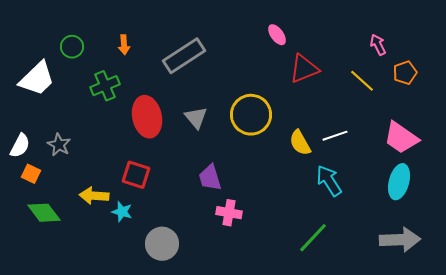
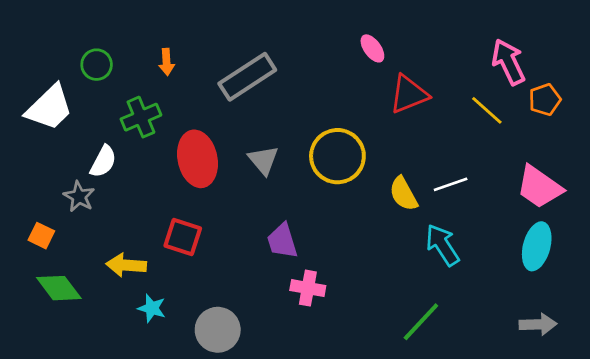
pink arrow: (378, 45) -> (508, 62), size x1.6
white semicircle: (20, 146) -> (103, 162), moved
cyan star: (122, 212) -> (152, 308), moved
gray arrow: (400, 240) -> (538, 324), size x0.7

